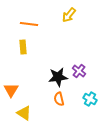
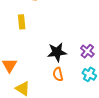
purple cross: (79, 71) -> (87, 51), moved

